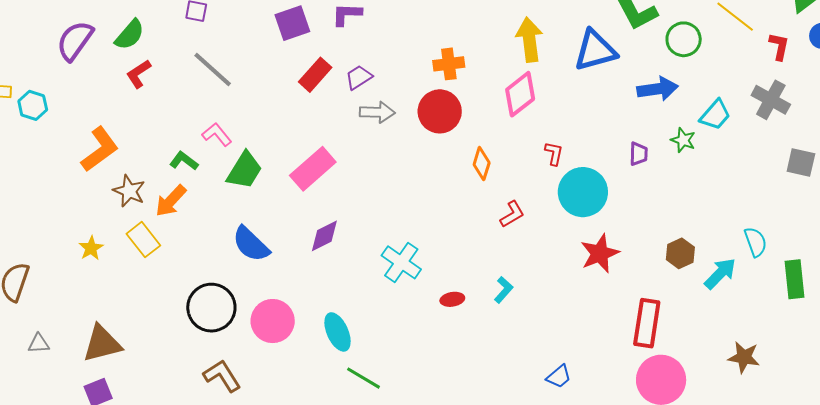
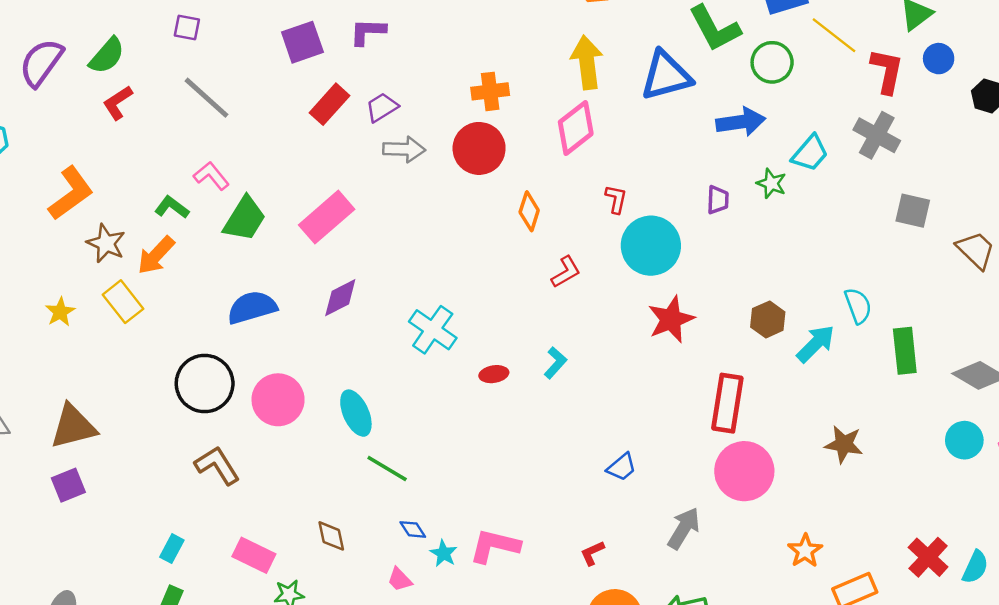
red L-shape: (779, 46) -> (887, 71), size x1.4
blue semicircle: (251, 244) -> (252, 307), turned 120

